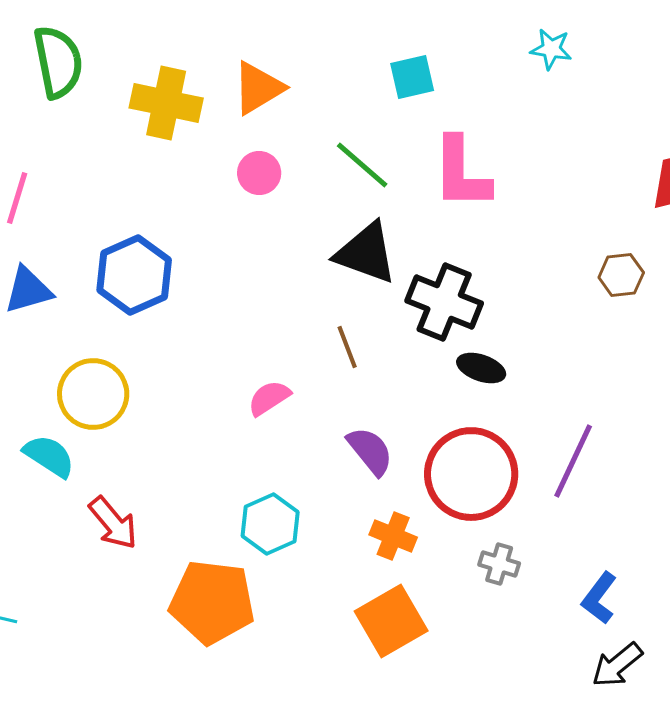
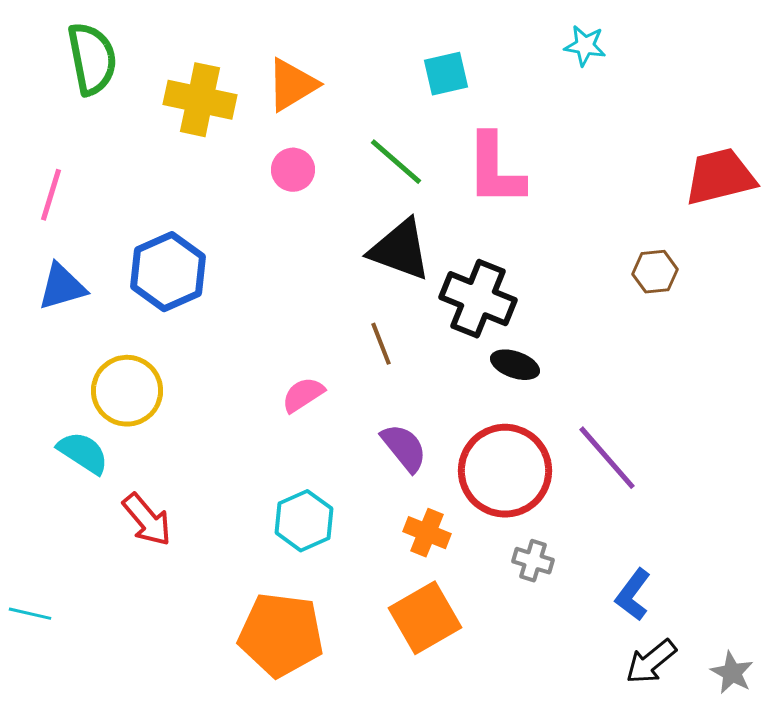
purple line: (573, 461) -> (607, 458), turned -66
orange pentagon: (212, 602) -> (281, 635), moved

